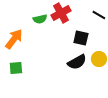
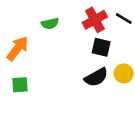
red cross: (61, 13) -> (95, 20), moved

